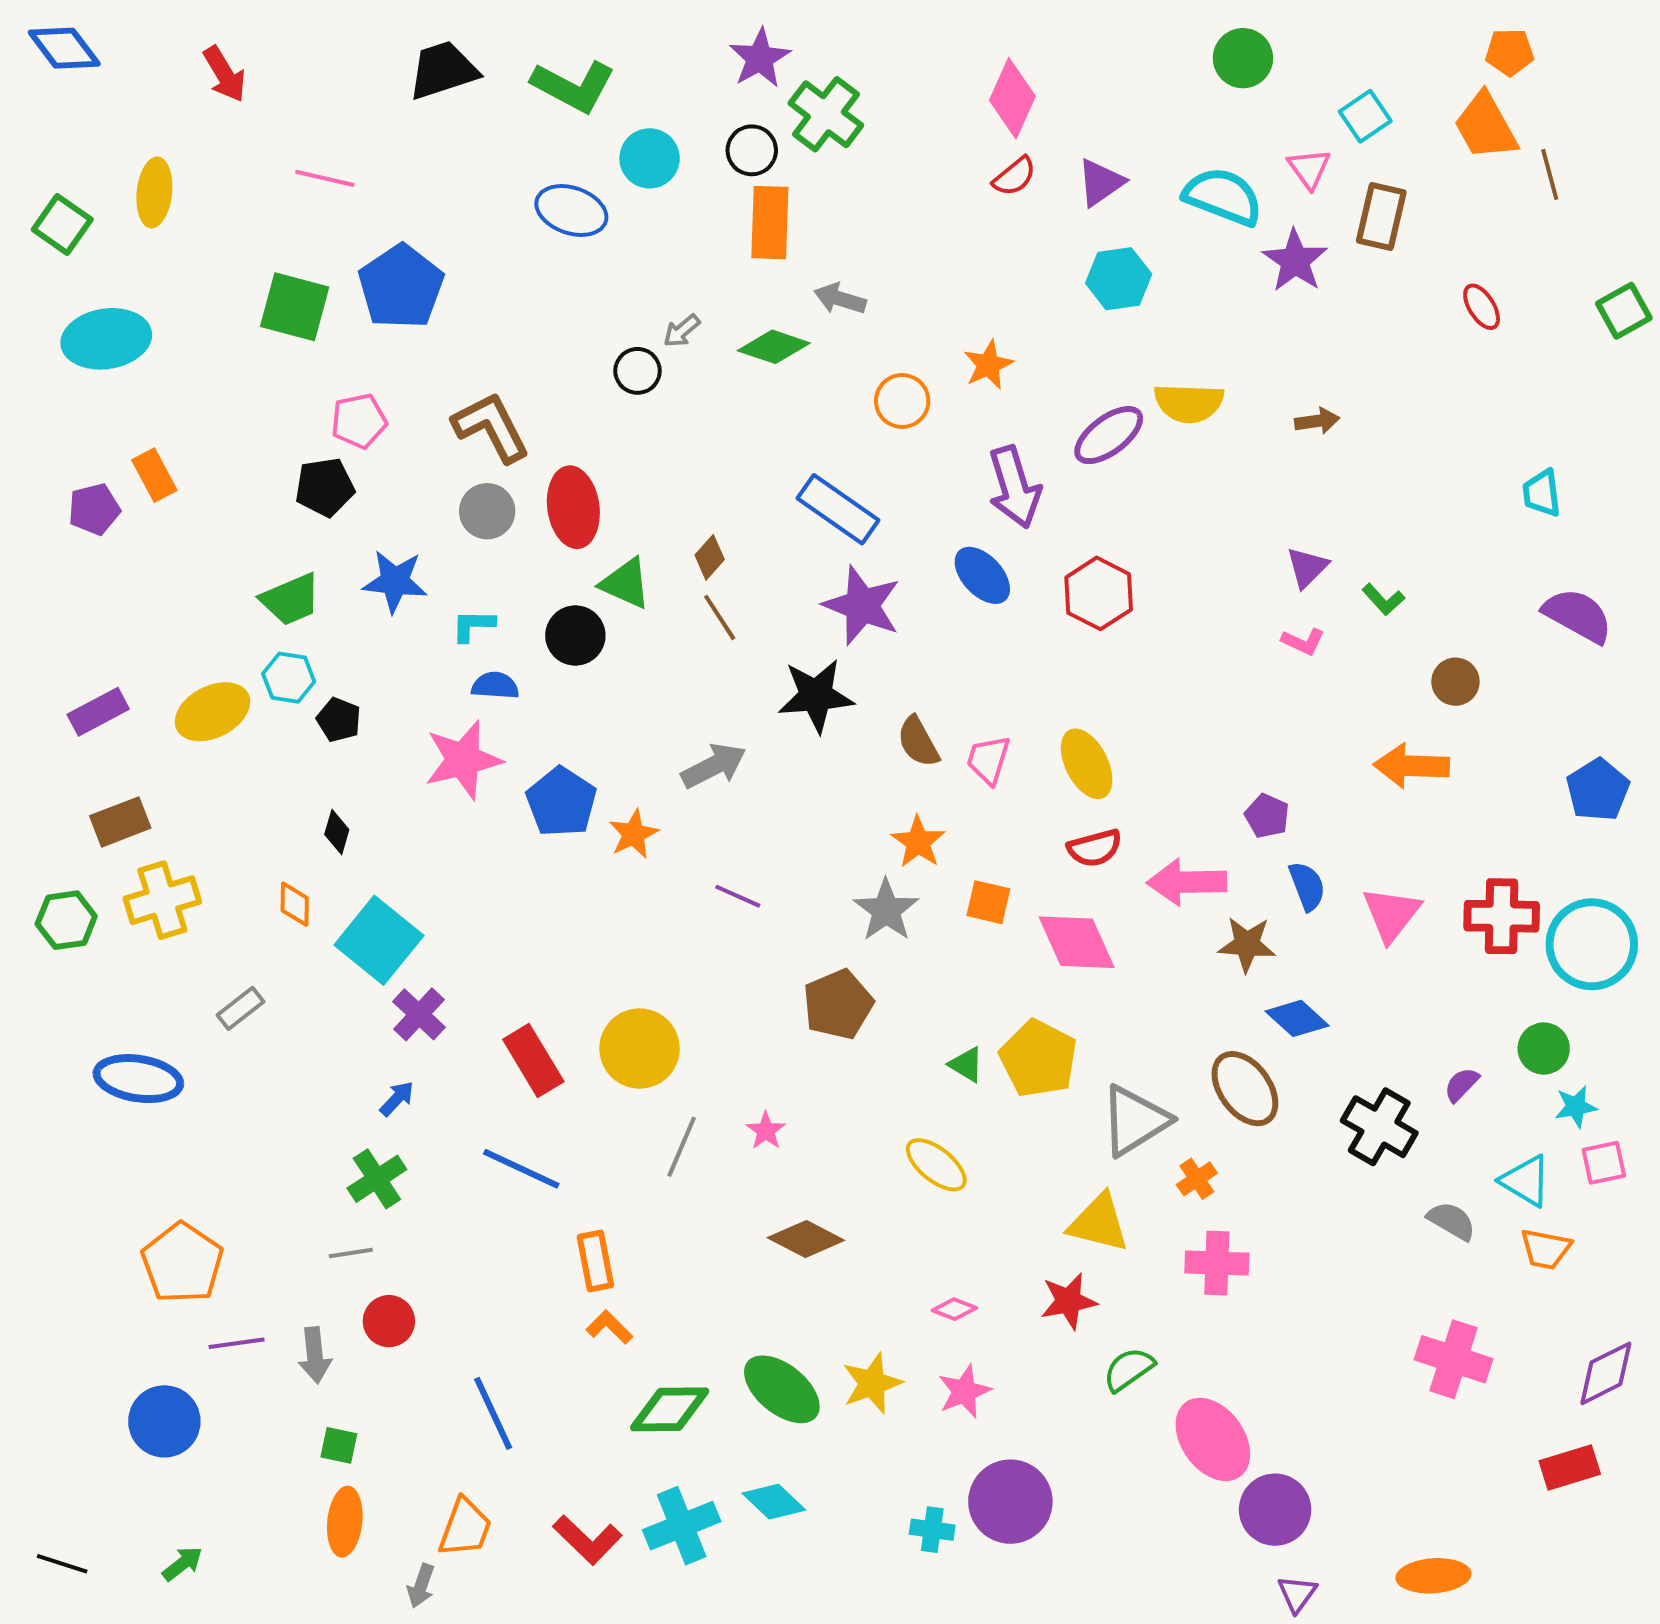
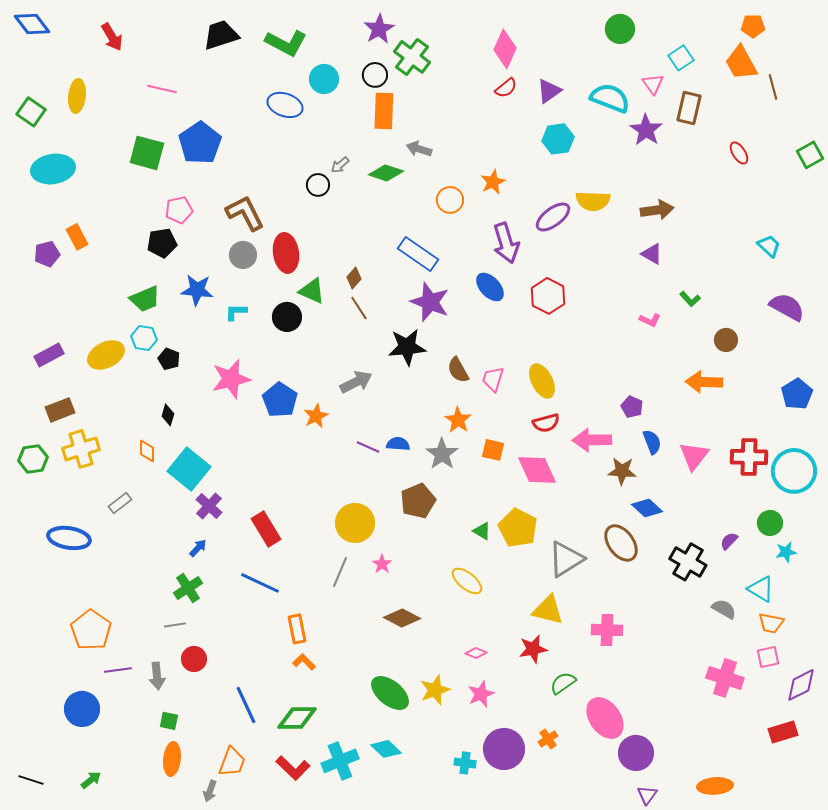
brown arrow: (1317, 421) -> (657, 210), size x1.5
cyan trapezoid: (1542, 493) -> (769, 246), turned 140
purple triangle: (1307, 567) -> (652, 254), moved, turned -45
blue semicircle: (495, 686) -> (398, 444), moved
yellow circle: (640, 1049) -> (355, 523), moved
pink square: (1604, 1163) -> (768, 657), moved
orange cross: (1197, 1179) -> (548, 739), moved
green diamond: (670, 1409) -> (297, 718), moved

